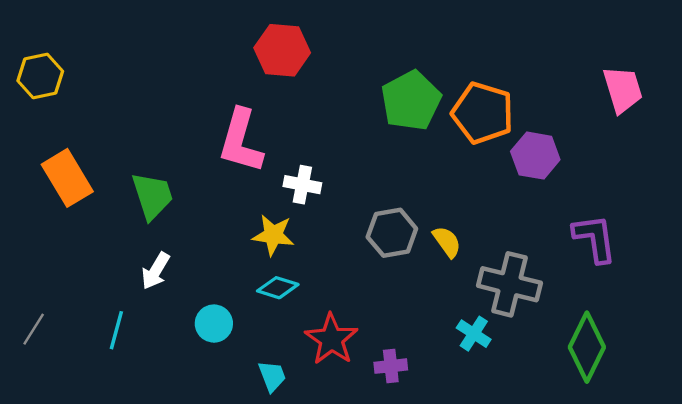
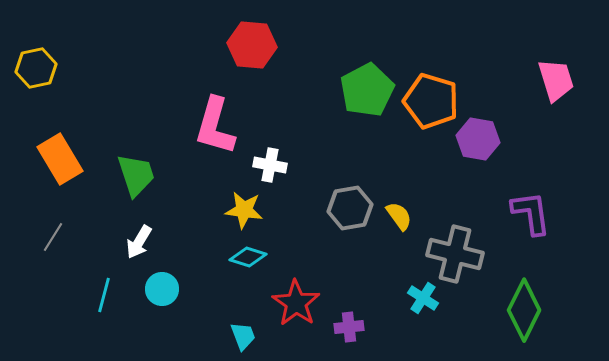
cyan circle: (214, 324) -> (162, 289), moved
gray line: (34, 329) -> (53, 237), moved

